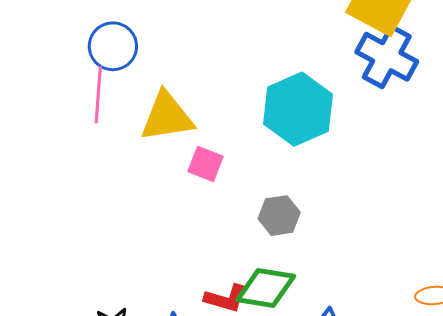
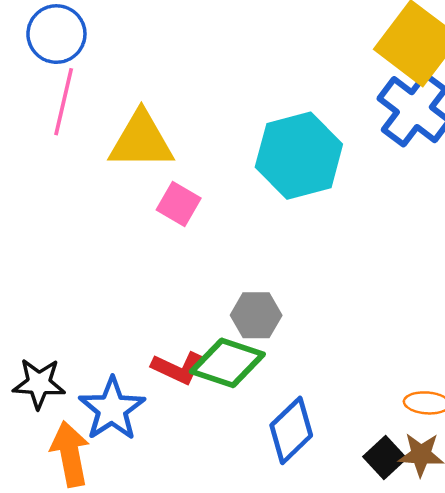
blue circle: (113, 46) -> (56, 34), moved
gray hexagon: (279, 216) -> (256, 315), moved

